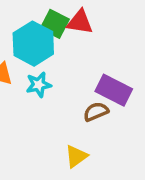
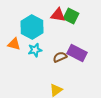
green square: (55, 24) -> (71, 16), moved
brown semicircle: (96, 112) -> (60, 57), moved

